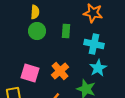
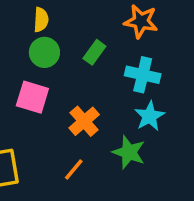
green rectangle: (66, 31) -> (94, 52), turned 32
pink square: (30, 73) -> (32, 97), moved

